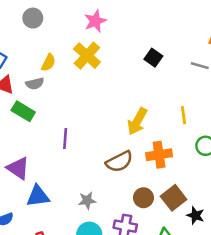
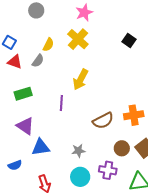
gray semicircle: (35, 84) -> (38, 61), turned -40
green rectangle: (23, 111) -> (23, 94), moved, turned -48
yellow arrow: (137, 121) -> (81, 80), moved

